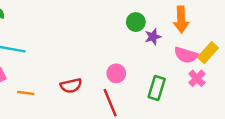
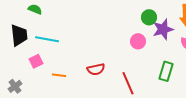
purple star: (153, 37) -> (163, 29), size x1.5
pink circle: (116, 73) -> (138, 41), moved

